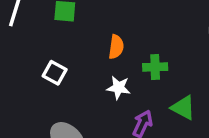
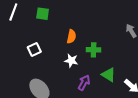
white square: (55, 73) -> (34, 49), turned 32

